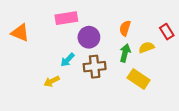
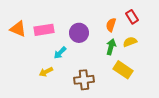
pink rectangle: (66, 18) -> (44, 30), moved
red rectangle: (167, 32) -> (132, 17), moved
brown cross: (95, 67) -> (84, 80), moved

